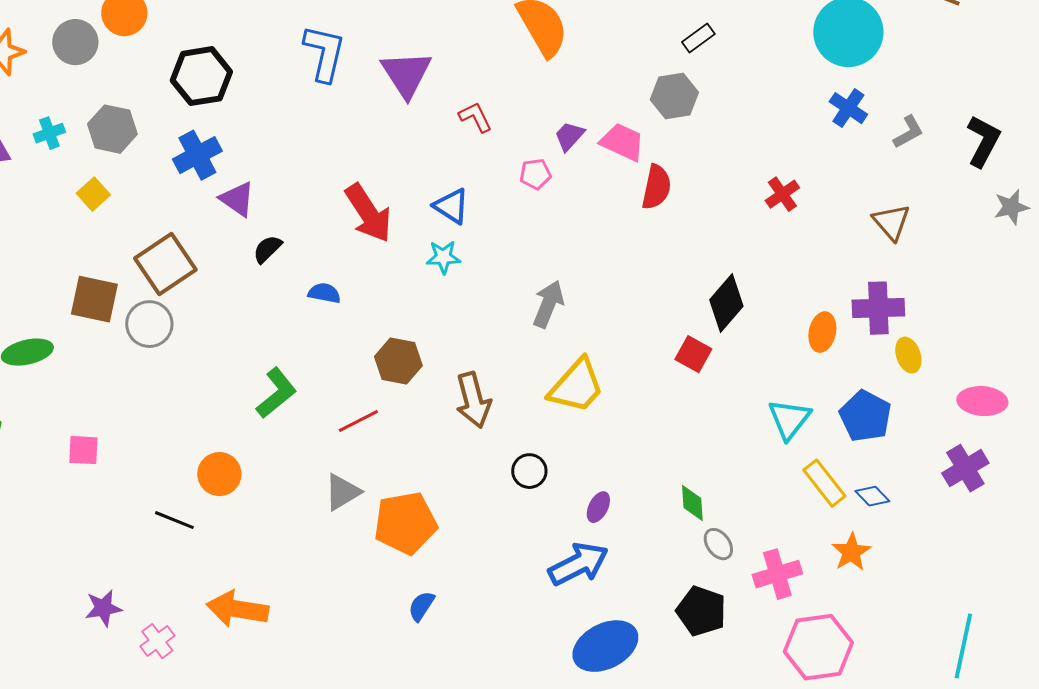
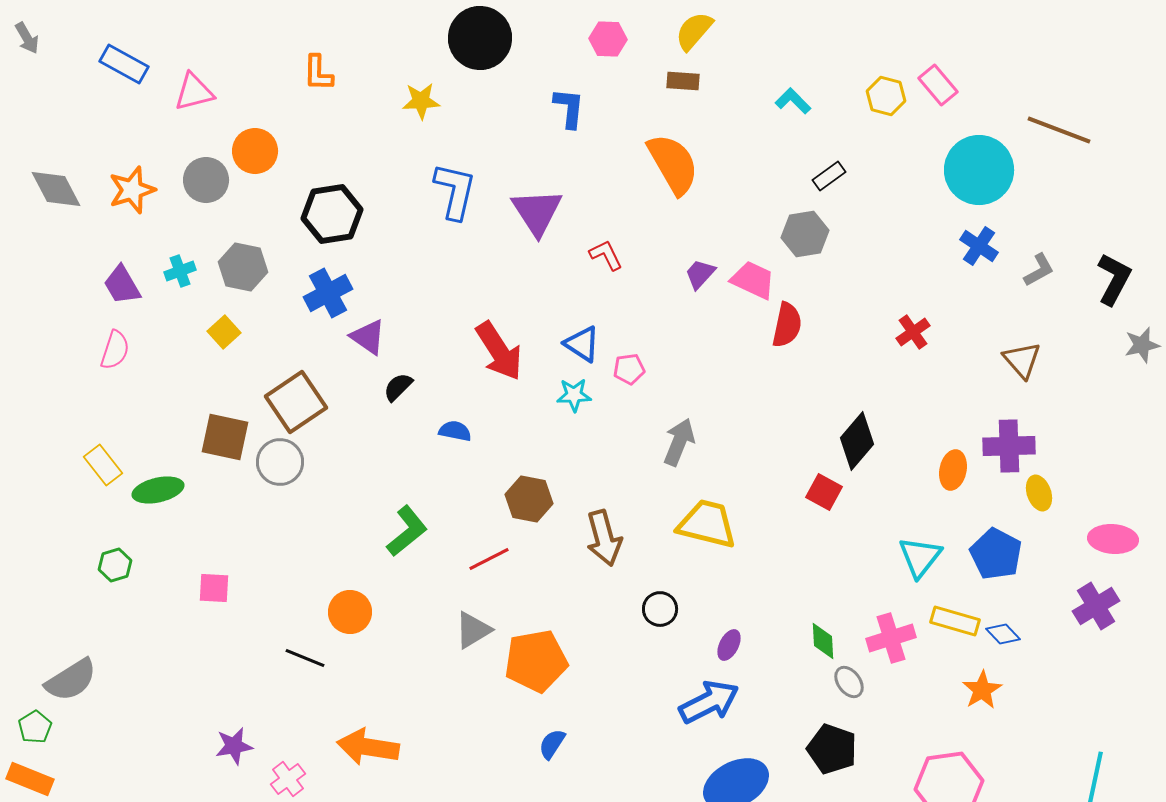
pink pentagon: (535, 174) -> (629, 369), moved
yellow trapezoid: (576, 386) -> (707, 524), turned -118
yellow rectangle: (824, 483) -> (955, 621), turned -36
pink cross: (777, 574) -> (891, 638), moved

